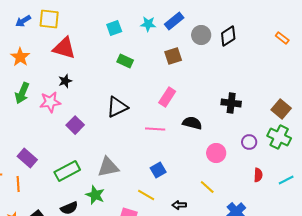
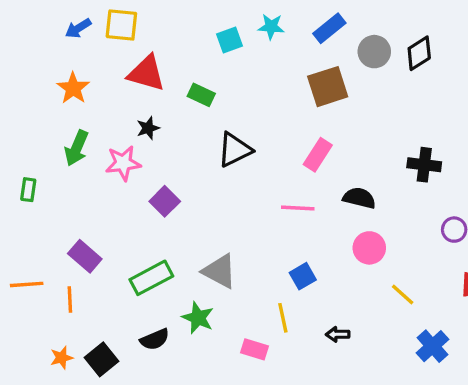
cyan star: (148, 24) -> (271, 27), moved
brown square: (173, 56) -> (328, 87), size x1.4
green rectangle: (125, 61) -> (201, 95), moved
black triangle: (117, 107) -> (235, 150), moved
pink circle: (216, 153) -> (369, 248), moved
gray triangle: (108, 167) -> (220, 271), turned 40
yellow line: (207, 187) -> (403, 294), moved
yellow line: (146, 195) -> (283, 318), turned 48

